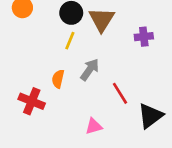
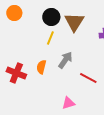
red line: (120, 93) -> (88, 78), turned -30
red cross: (32, 101) -> (16, 73), moved

